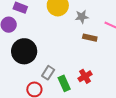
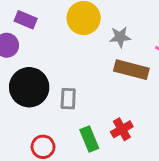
brown rectangle: (90, 38) -> (131, 70), size x1.5
gray rectangle: (48, 73) -> (68, 99), moved, turned -32

